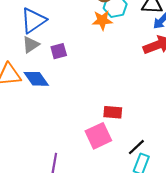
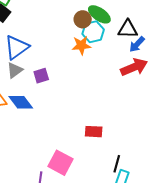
pink square: (98, 136) -> (60, 163), moved, turned -35
black line: (136, 147) -> (117, 164), turned -30

